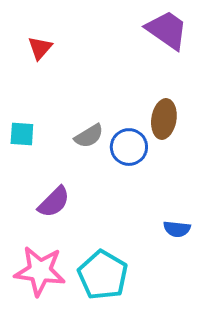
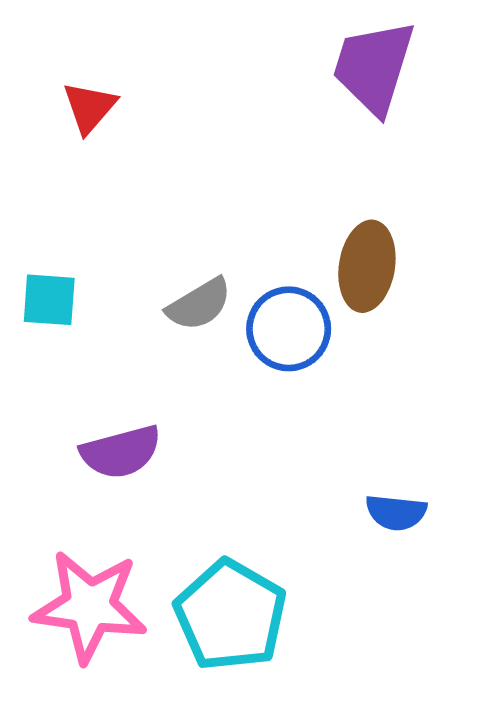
purple trapezoid: (167, 30) -> (374, 67), turned -108
purple semicircle: (54, 202) -> (121, 452), turned 30

